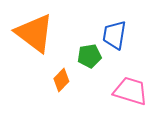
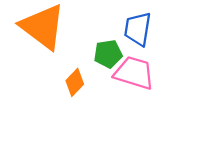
pink trapezoid: (130, 91) -> (134, 73), moved

